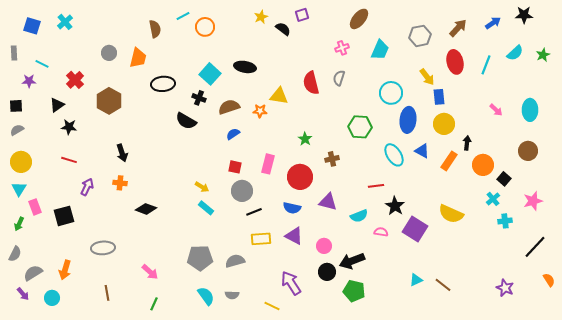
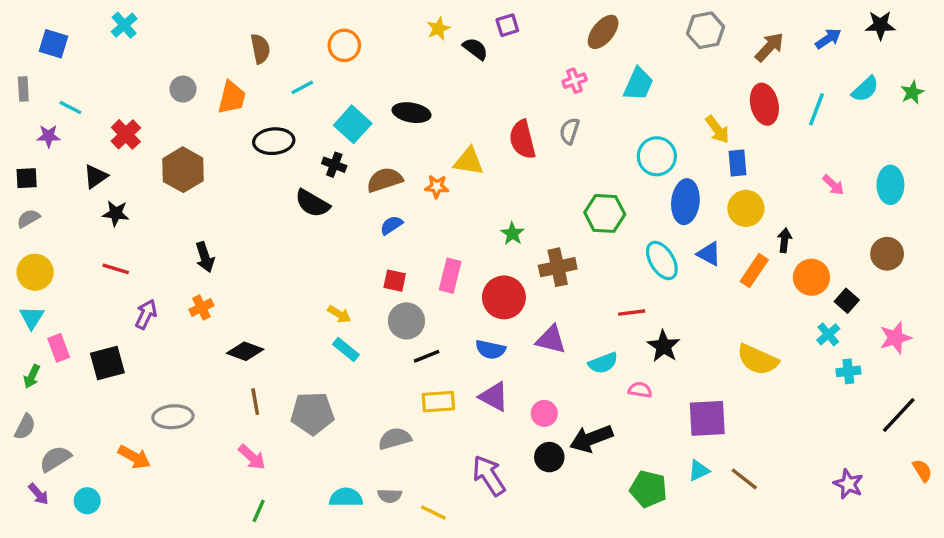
cyan line: (183, 16) -> (302, 87), moved
cyan cross: (65, 22) -> (124, 25), moved
gray hexagon: (420, 36) -> (706, 30), moved
brown cross: (332, 159) -> (558, 267), size x1.5
orange cross: (120, 183) -> (201, 308), turned -32
purple square: (415, 229) -> (707, 418), moved, turned -35
gray pentagon: (200, 258) -> (312, 413), moved
orange arrow: (65, 270) -> (134, 457), moved, turned -78
green pentagon: (354, 291) -> (648, 489), moved
brown line: (107, 293) -> (255, 402), moved
cyan semicircle: (206, 296) -> (346, 497), turned -54
yellow line: (272, 306) -> (433, 513), moved

